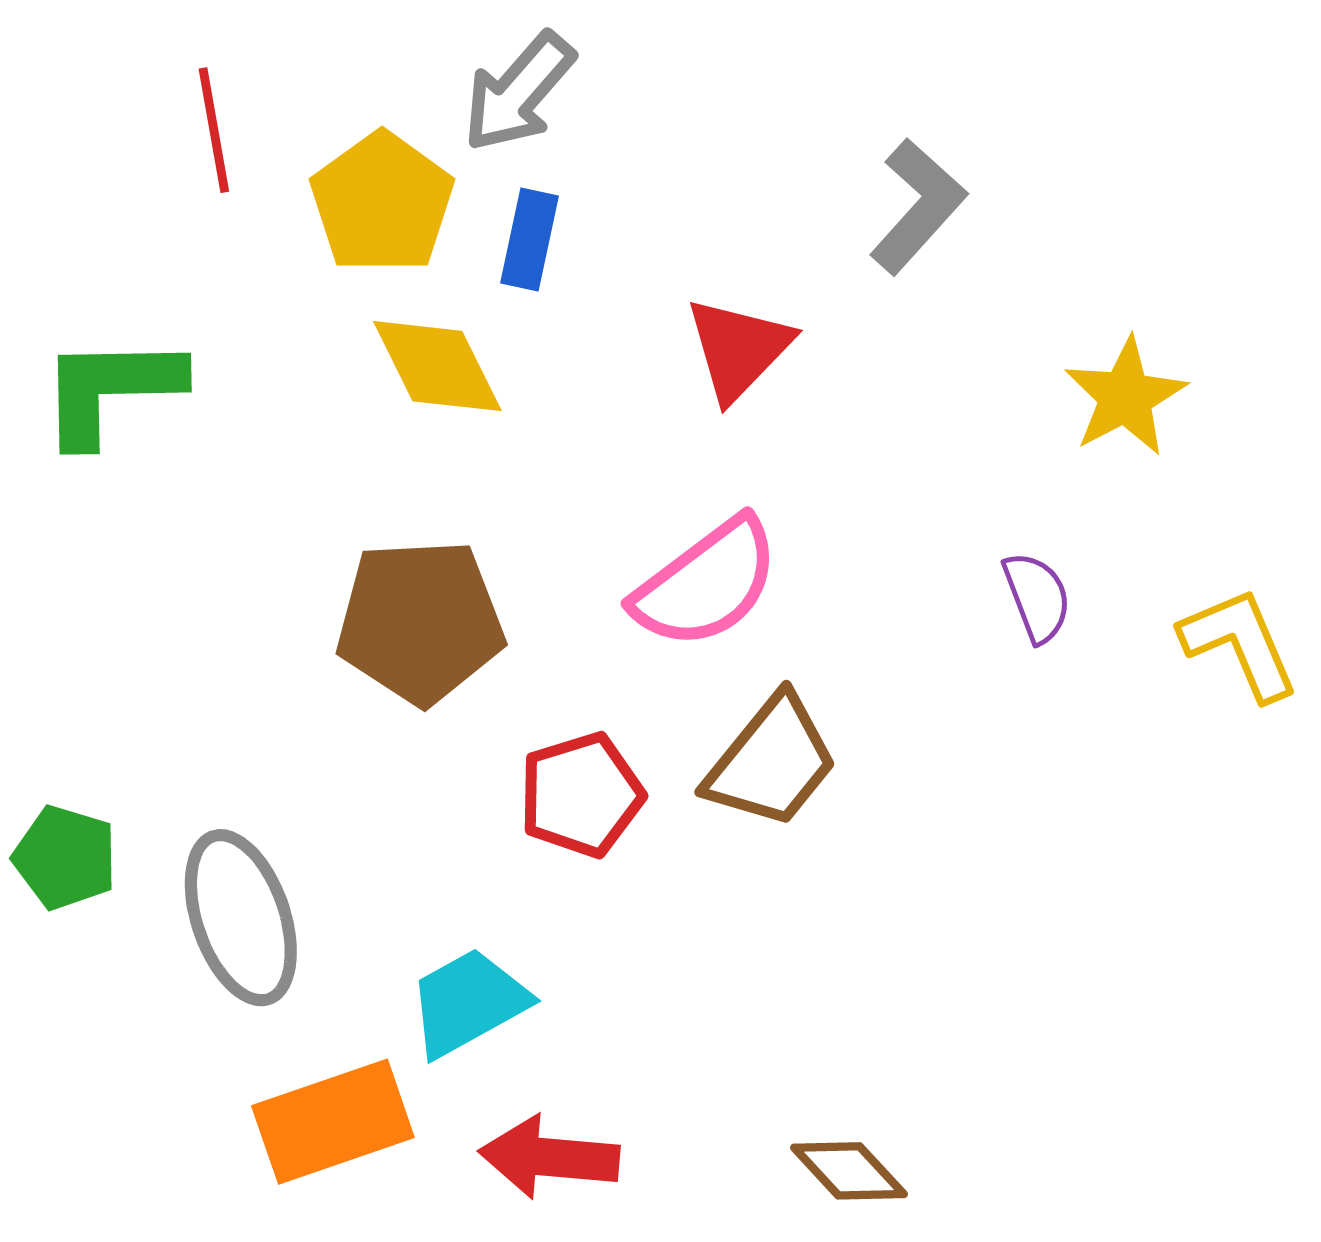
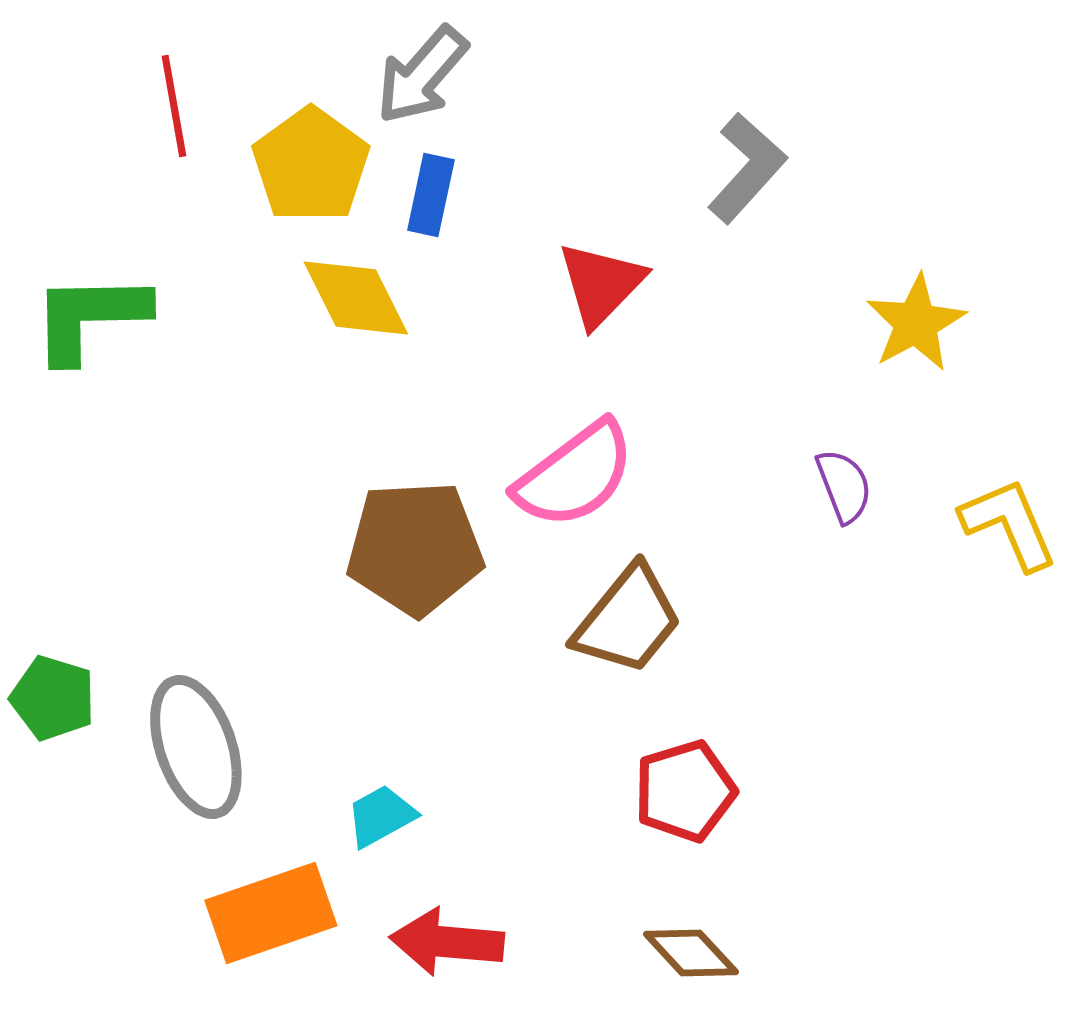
brown pentagon: (420, 622) -> (415, 548), moved
red pentagon: (581, 795) -> (685, 791), moved
cyan trapezoid: (468, 1002) -> (381, 816), size x0.7

